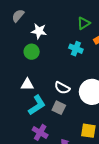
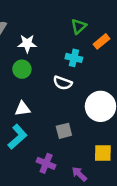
white semicircle: (62, 88) -> (63, 83), moved
cyan L-shape: (37, 105) -> (18, 137), moved
gray square: (59, 108) -> (64, 131), turned -32

